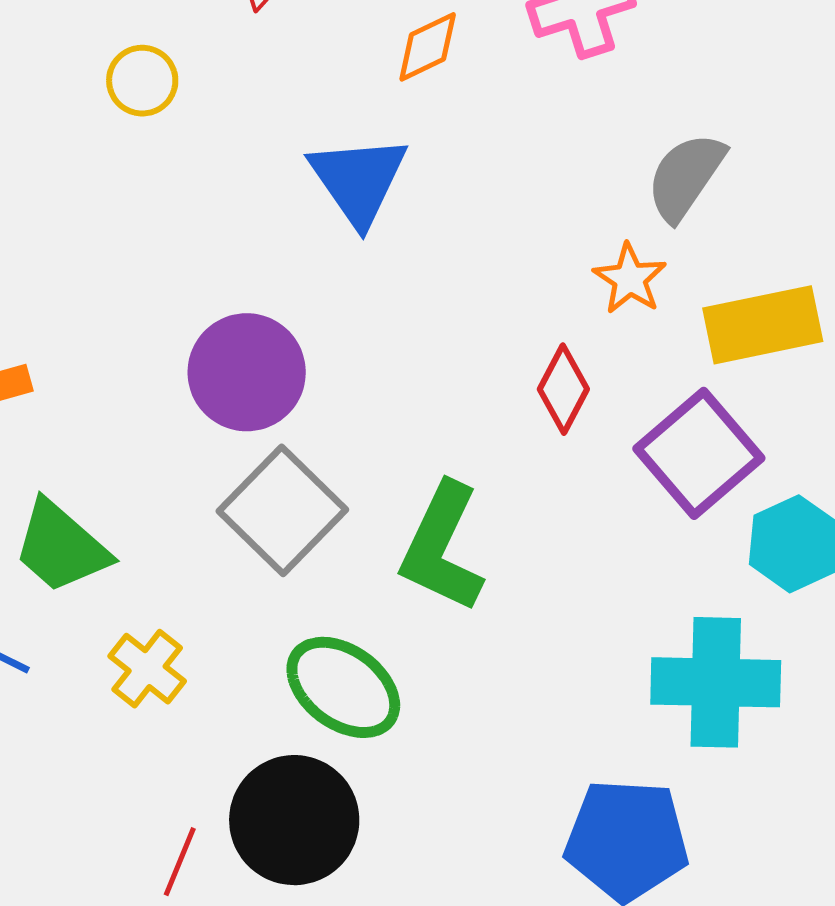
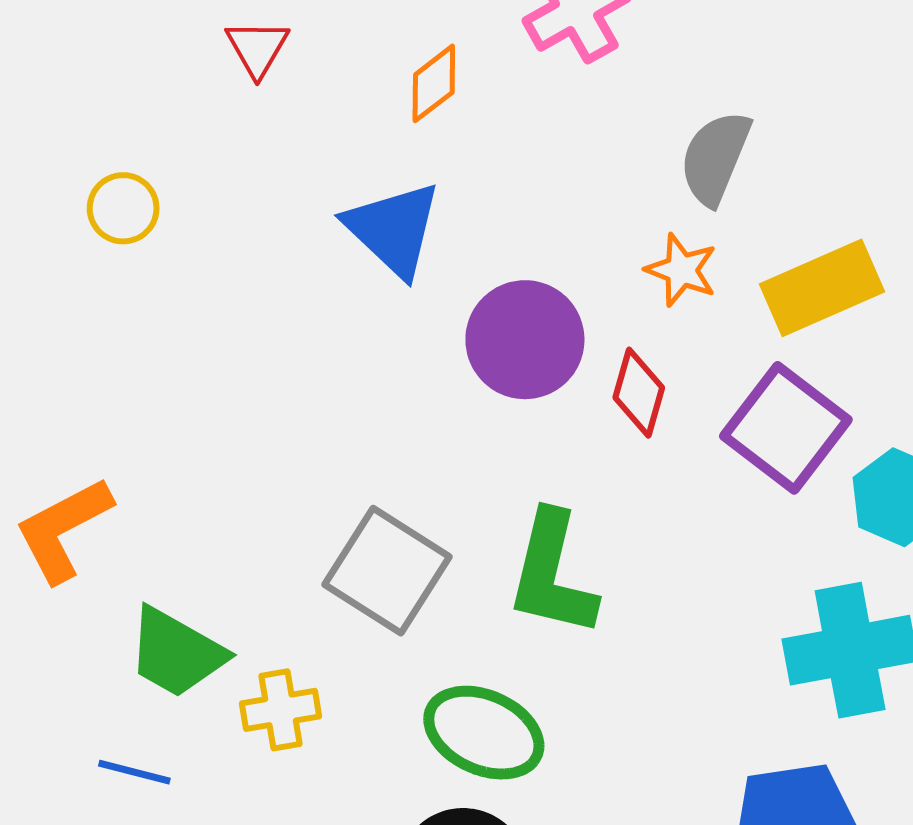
yellow circle: (142, 81) -> (123, 208), moved
purple circle: (247, 372) -> (525, 340), moved
yellow cross: (147, 669) -> (281, 710), moved, turned -36

